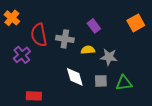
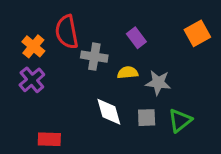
orange cross: (12, 18) -> (33, 46), moved
red semicircle: (39, 35) -> (67, 32), moved
green triangle: (124, 83) -> (180, 120), turned -30

